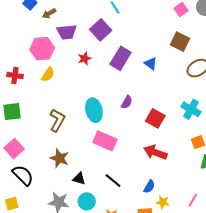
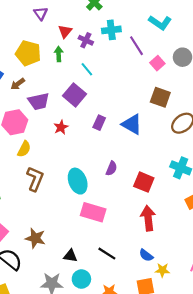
purple rectangle: (120, 58) -> (99, 123), size x0.6
blue triangle: (151, 63) -> (132, 124), size x1.5
brown L-shape: (57, 120) -> (35, 179), moved
red arrow: (155, 152) -> (148, 218), turned 70
brown star: (59, 158) -> (35, 238), moved
blue semicircle: (149, 187) -> (146, 255), turned 104

